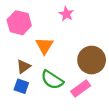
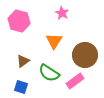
orange triangle: (44, 46) -> (54, 41), moved
blue square: (21, 86) -> (21, 87), moved

